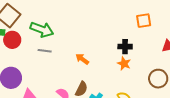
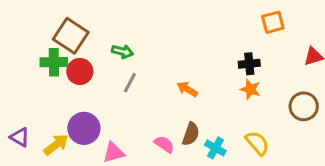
green arrow: (42, 30) -> (122, 52), size x0.6
gray line: (45, 51) -> (130, 83), turned -64

